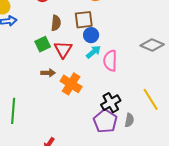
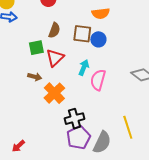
blue circle: (91, 35) -> (98, 39), moved
cyan arrow: (93, 52) -> (84, 67), turned -42
black cross: (111, 103) -> (75, 119), moved
gray semicircle: (129, 120) -> (102, 142), size x1.6

